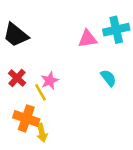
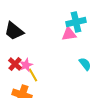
cyan cross: (116, 30) -> (76, 22), moved
pink star: (50, 81) -> (26, 65), moved

